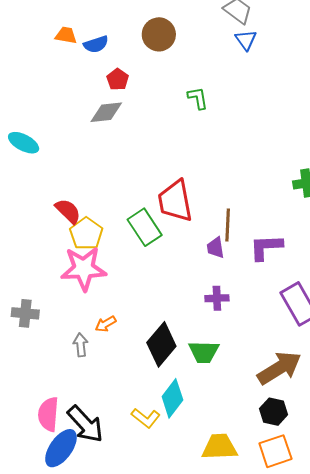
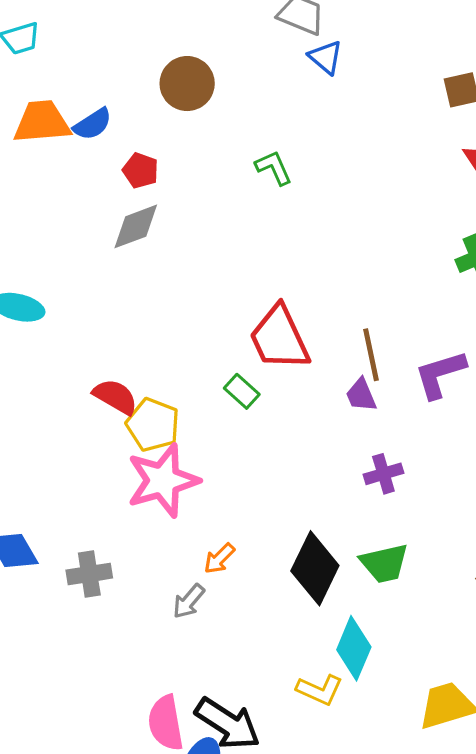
orange trapezoid: (66, 35) -> (42, 122), size x1.6
green rectangle: (145, 227) -> (242, 391), size x0.6
gray arrow: (81, 345) -> (189, 601), turned -120

